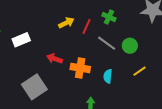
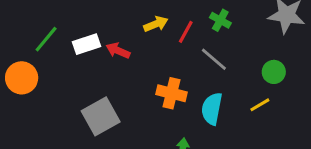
green circle: (130, 46) -> (274, 72), moved
red arrow: (55, 59) -> (118, 51), moved
cyan semicircle: (108, 76) -> (212, 109), size x1.5

